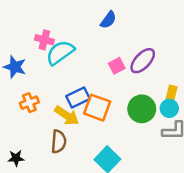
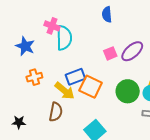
blue semicircle: (108, 20) -> (107, 14), turned 133
cyan semicircle: (60, 53) -> (64, 38), turned 120

